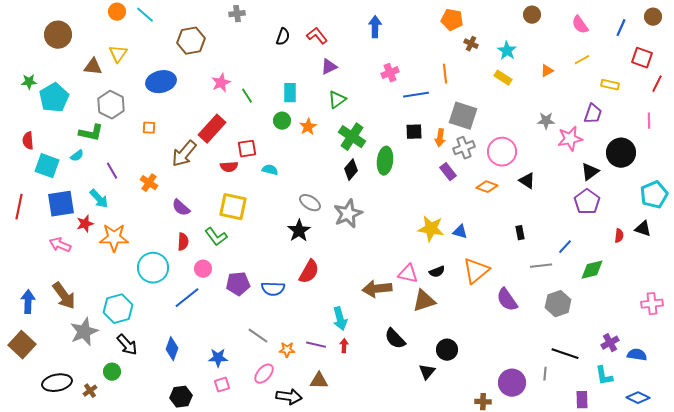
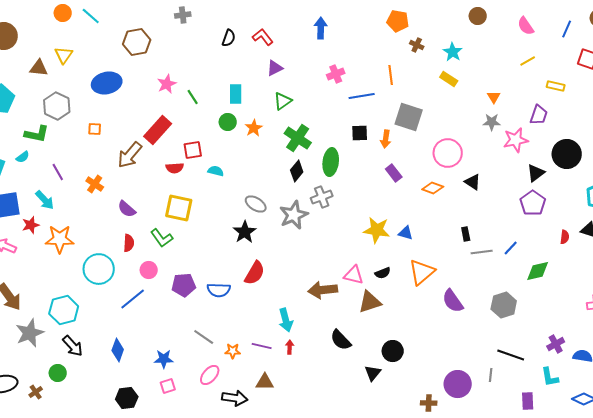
orange triangle: (547, 71) -> (494, 97), moved, turned -32
gray cross: (464, 148) -> (322, 197), moved
gray line: (541, 266) -> (482, 252), moved

